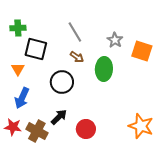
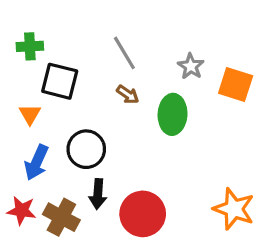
black circle: (62, 82) -> (86, 149), moved
black arrow: (59, 117) -> (98, 194), turned 138
red circle: (86, 129) -> (143, 214), size x1.4

